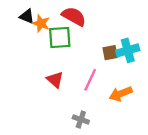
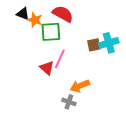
pink line: (90, 80) -> (60, 59), moved
orange arrow: (121, 94) -> (80, 86), moved

